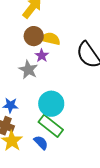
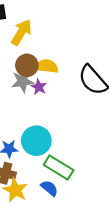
gray star: (28, 70) -> (23, 82), moved, turned -30
cyan circle: (51, 104) -> (36, 141), moved

